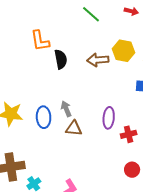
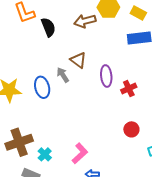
brown triangle: (74, 128) -> (78, 60), moved, turned 42
red circle: (132, 170) -> (131, 129), moved

